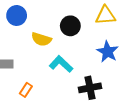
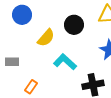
yellow semicircle: (41, 39) -> (46, 38), turned -66

